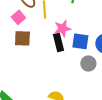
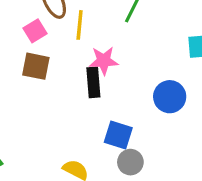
blue square: (80, 41) -> (118, 135), moved
gray circle: (88, 64) -> (130, 162), moved

